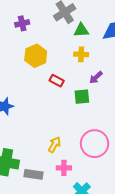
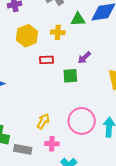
green triangle: (81, 30) -> (78, 19), moved
yellow cross: (81, 54) -> (58, 32), moved
red rectangle: (57, 81) -> (46, 60), turned -32

